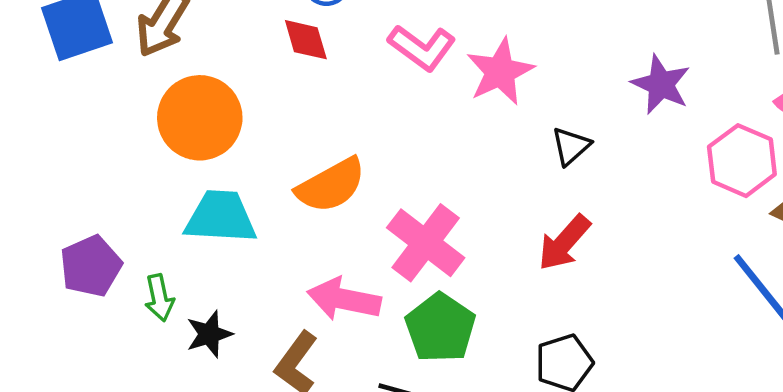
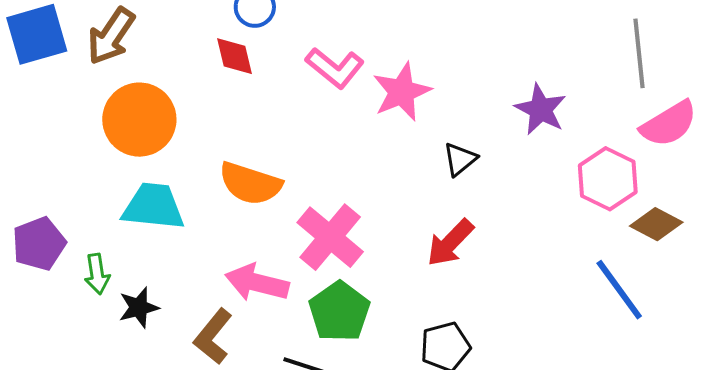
orange semicircle: (331, 185) -> (250, 183), turned 44

